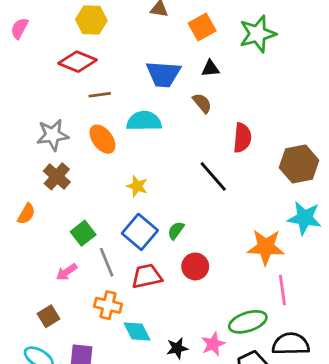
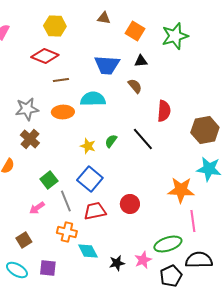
orange square: (202, 27) -> (135, 31), turned -30
orange ellipse: (102, 139) -> (63, 112), turned -55
green semicircle: (176, 230) -> (111, 141), moved

